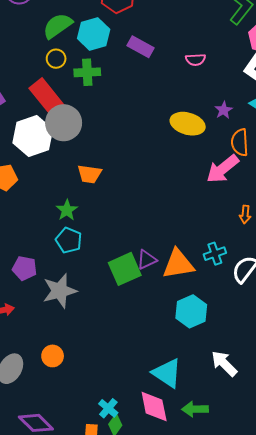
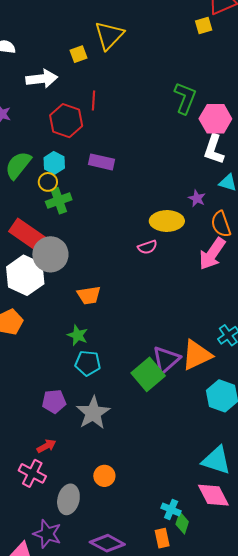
cyan hexagon: (94, 34) -> (54, 163), size x0.7
yellow circle: (56, 59) -> (48, 182), moved
pink semicircle: (196, 60) -> (147, 247), moved
purple triangle: (147, 260) -> (166, 360), size x1.4

